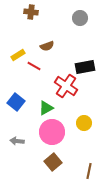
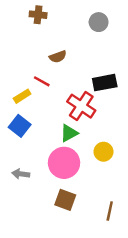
yellow rectangle: (18, 55) -> (22, 96), moved
green triangle: (46, 108) -> (69, 133), moved
brown square: (53, 162) -> (65, 200), turned -30

